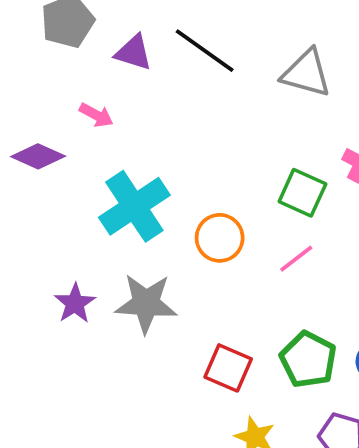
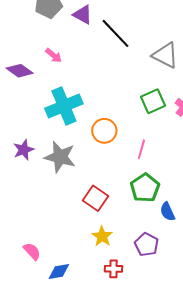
purple triangle: (134, 53) -> (83, 15), moved
green square: (302, 193) -> (153, 101), moved, turned 30
pink line: (296, 259) -> (141, 149), turned -48
green pentagon: (308, 360) -> (145, 188), moved

